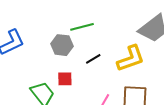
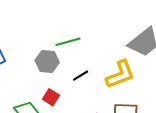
red square: (65, 79) -> (51, 97), turned 35

